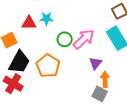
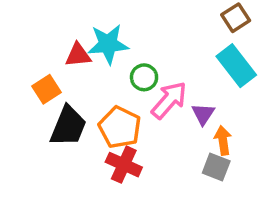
cyan star: (46, 19) -> (108, 44), size x1.6
pink arrow: (84, 39) -> (169, 100), moved
red cross: (13, 84) -> (124, 165), moved

